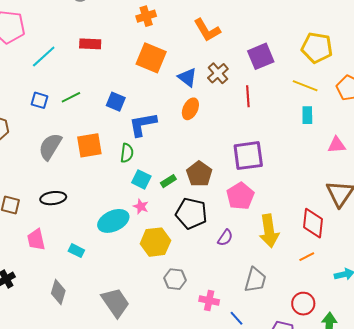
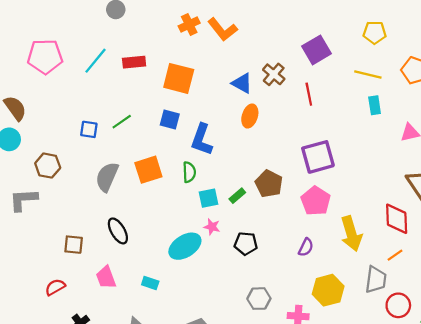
orange L-shape: (207, 30) -> (223, 29), moved
yellow pentagon: (317, 48) -> (375, 32), size x0.7
cyan line: (44, 57) -> (96, 61), moved
orange square: (151, 58) -> (179, 78), moved
blue L-shape: (143, 124) -> (202, 140), turned -52
cyan square: (141, 179) -> (208, 198), turned -30
black ellipse: (53, 198) -> (118, 231), turned 75
black pentagon: (191, 213) -> (246, 244), moved, size x0.7
yellow hexagon: (155, 242) -> (328, 290), moved
gray trapezoid: (255, 280) -> (376, 280), moved

